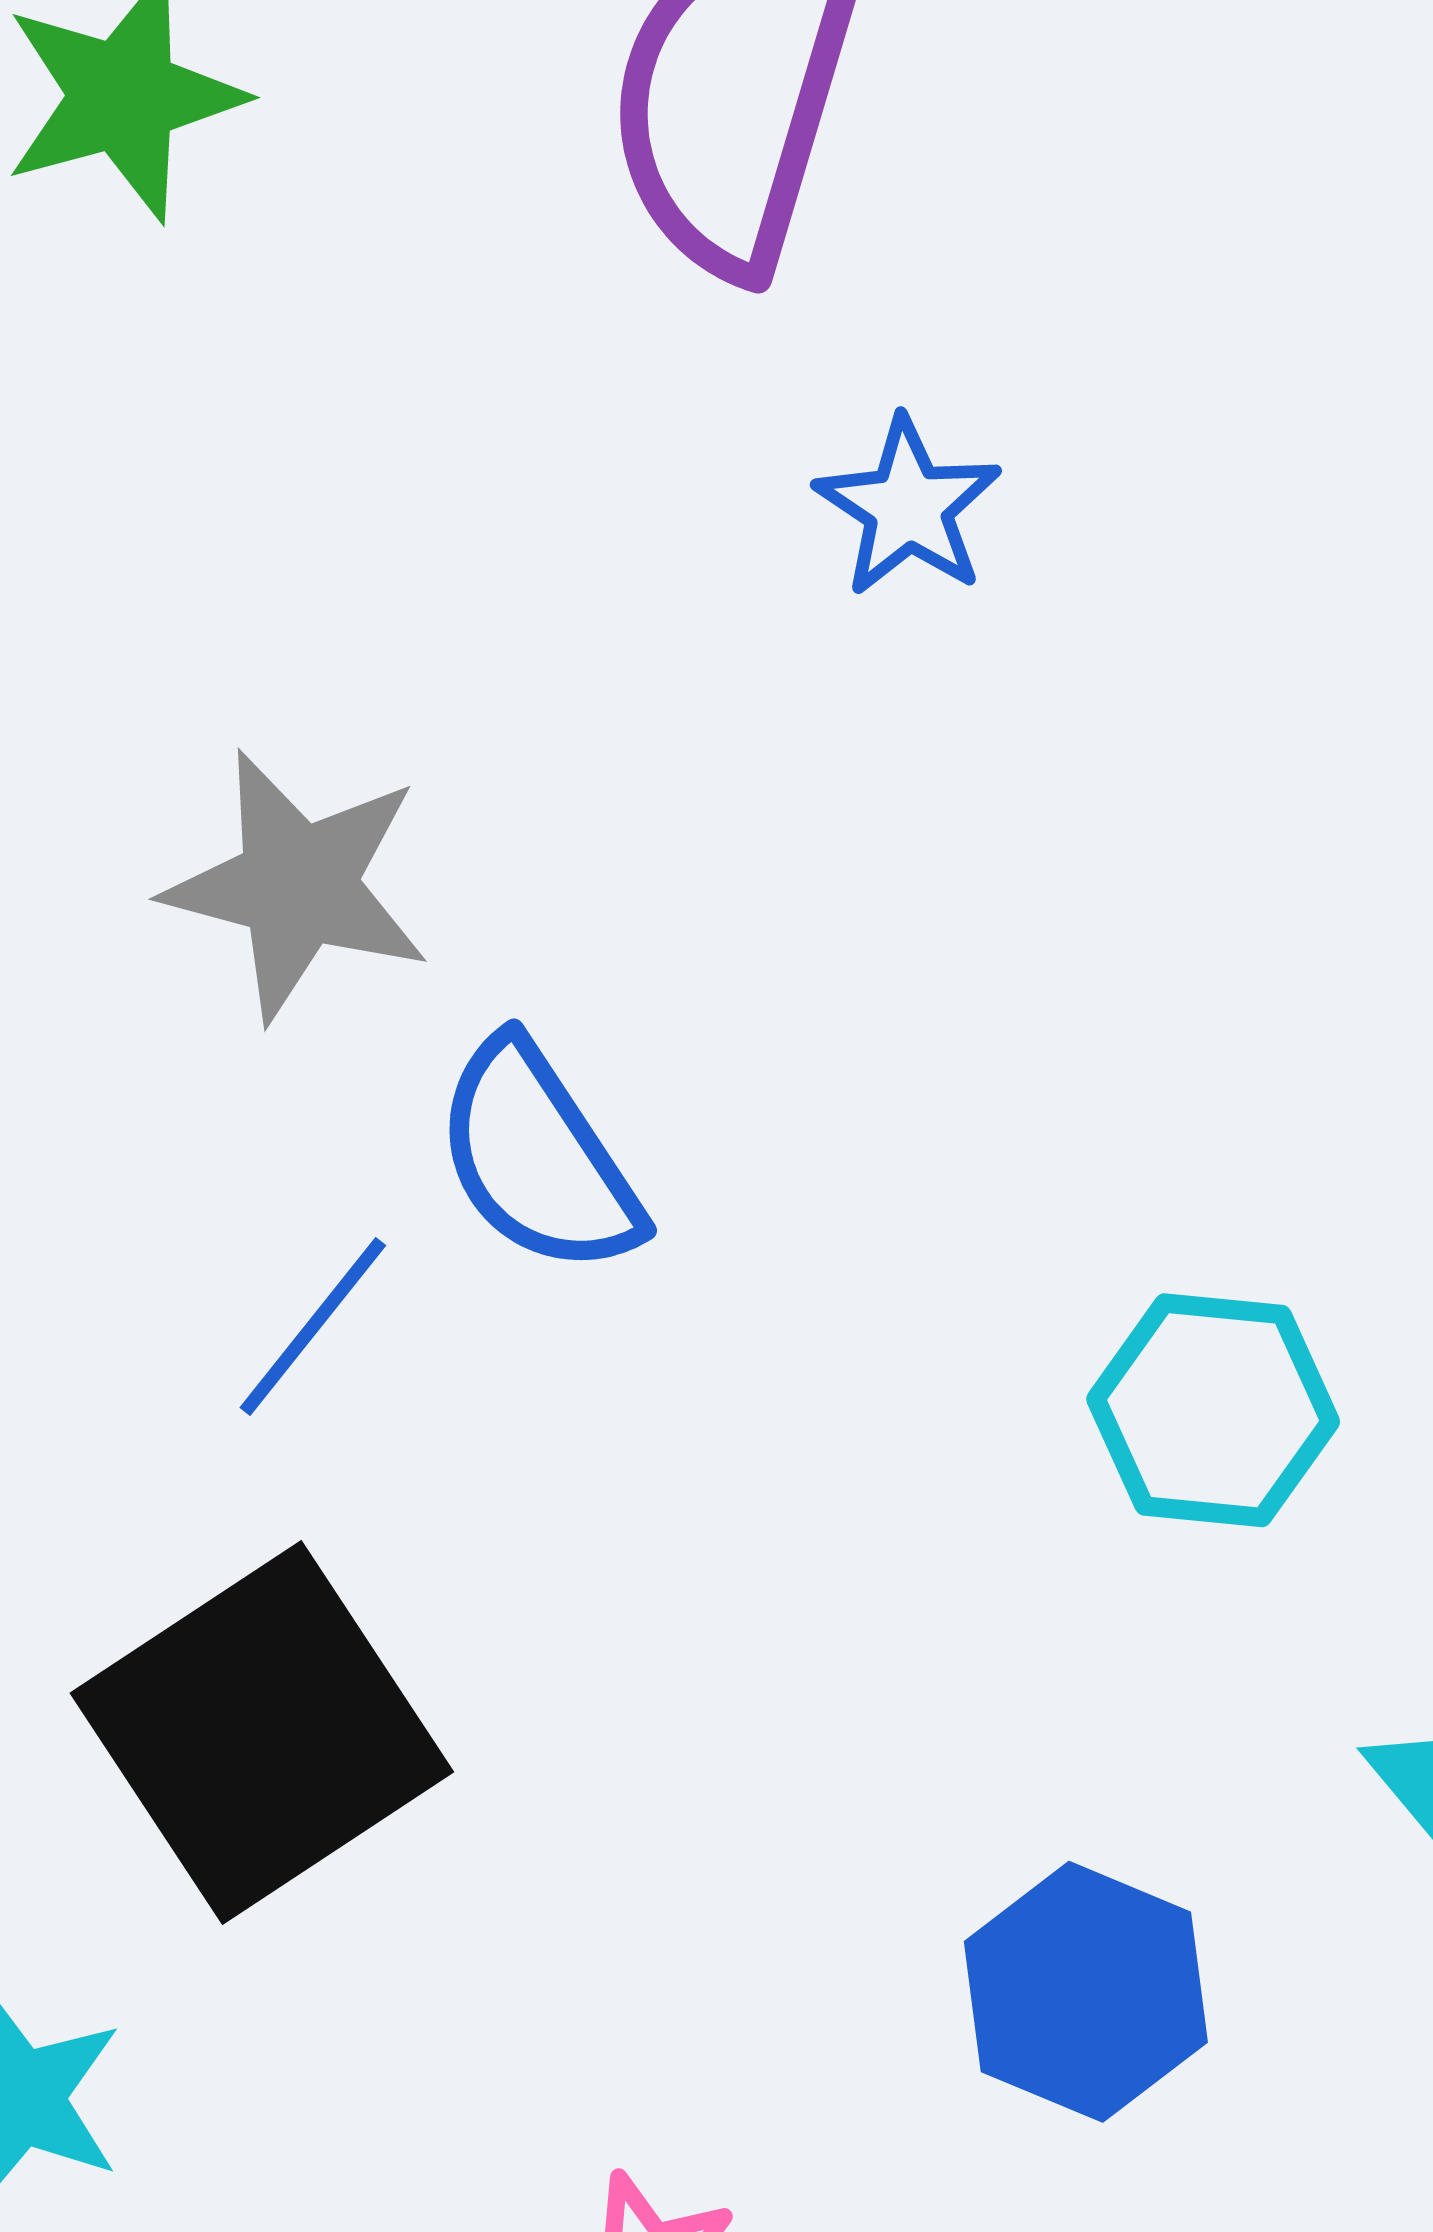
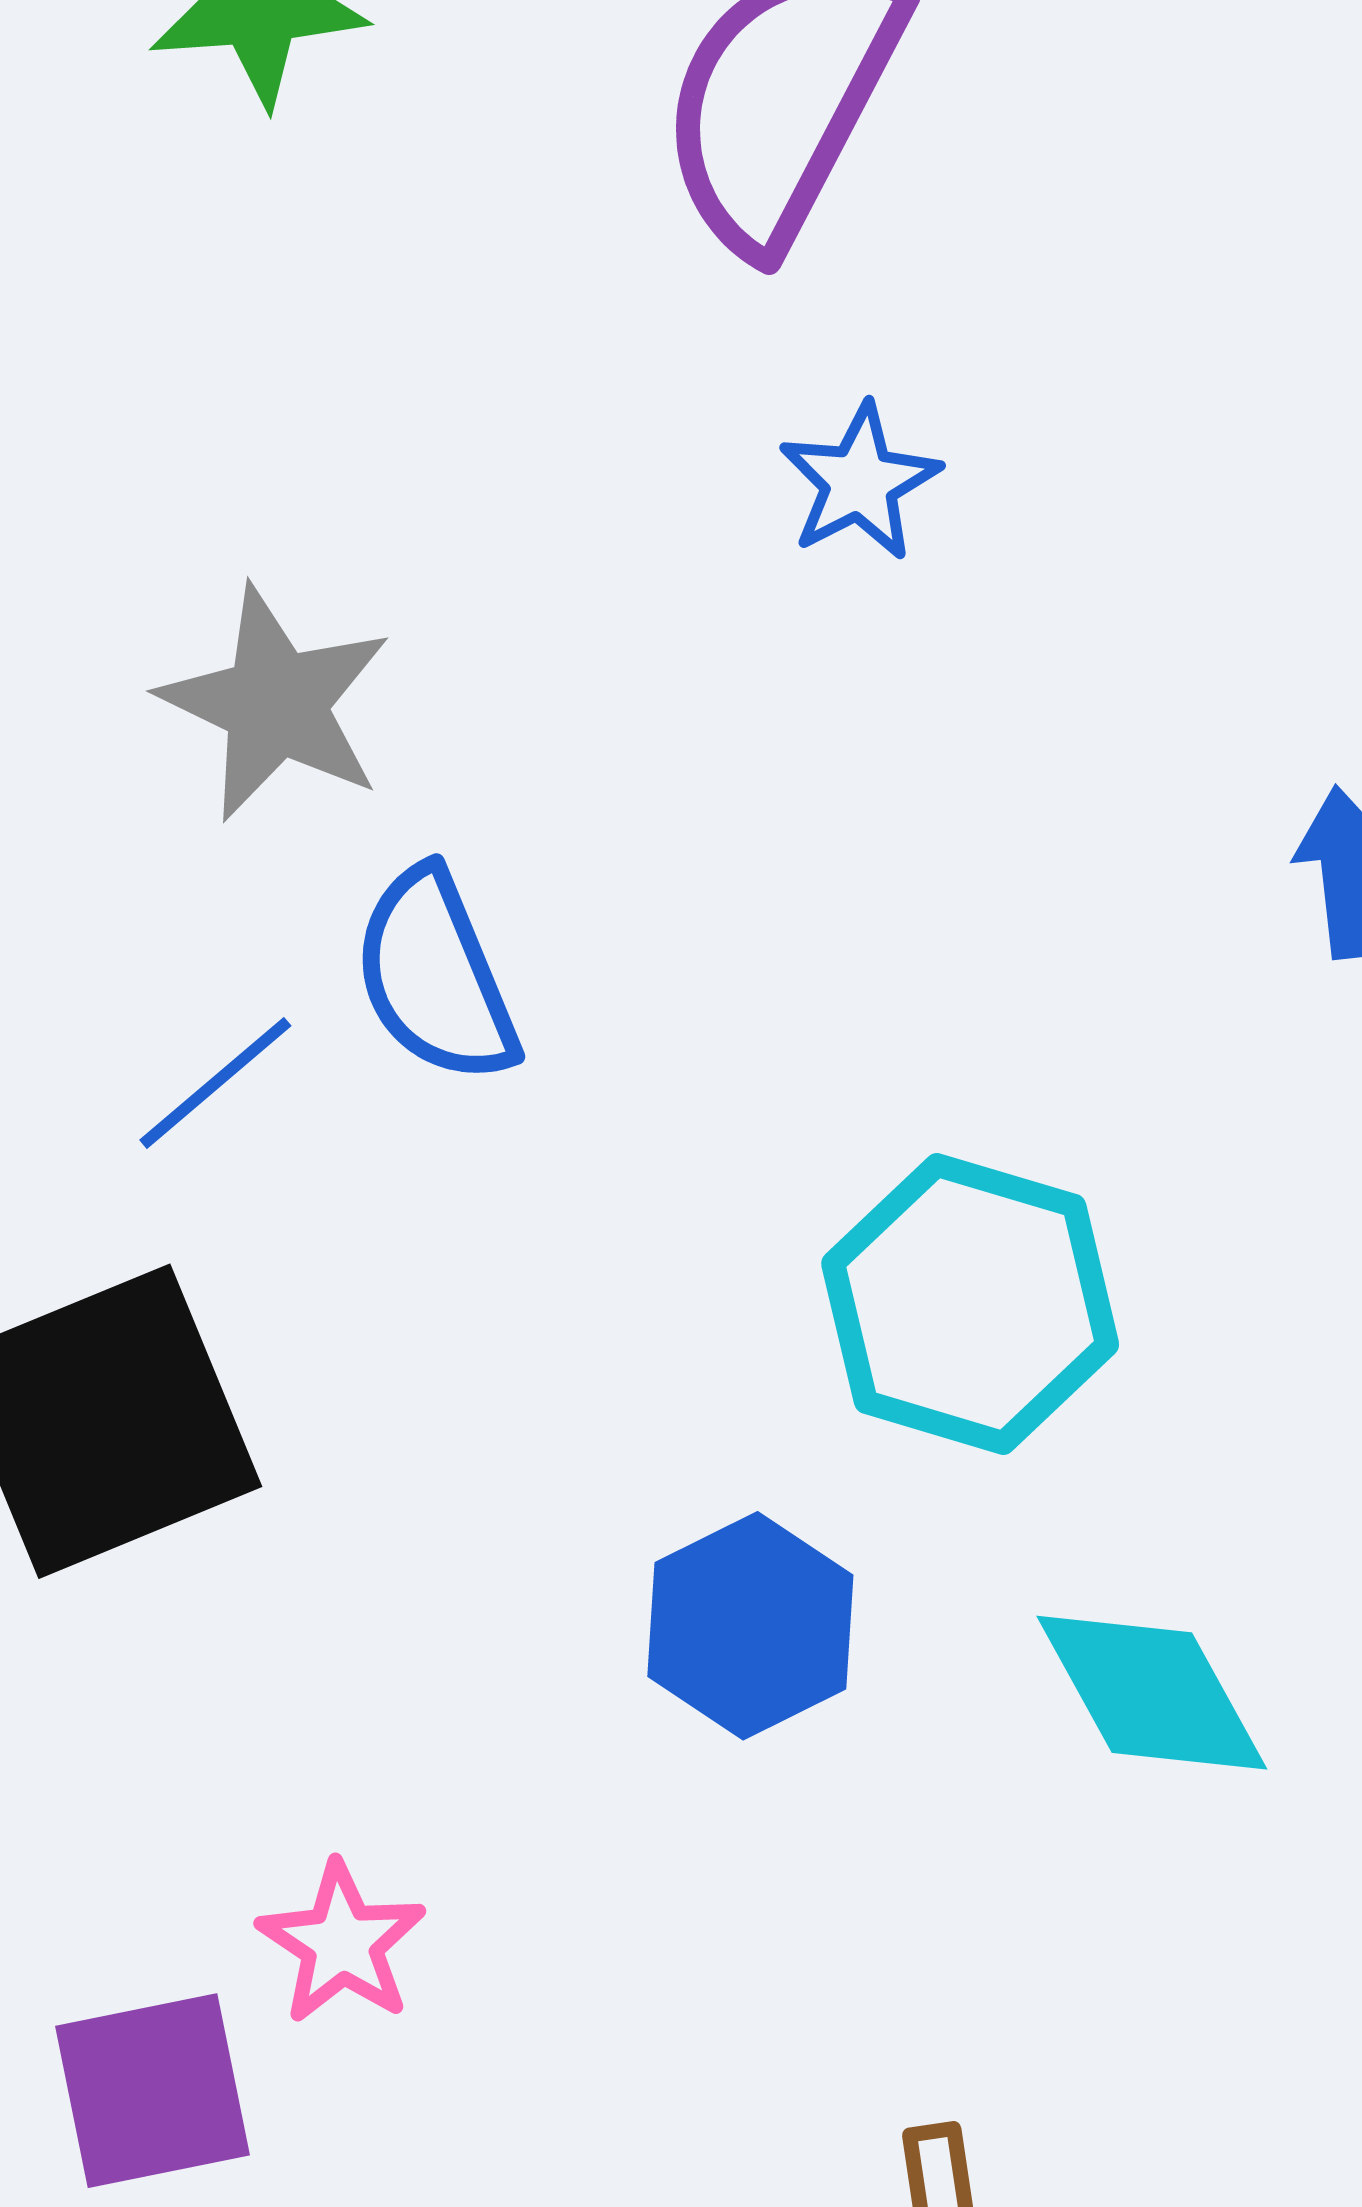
cyan hexagon: (1213, 1410) -> (970, 1304), size x1.4
blue hexagon: (1086, 1992) -> (750, 1626), moved

